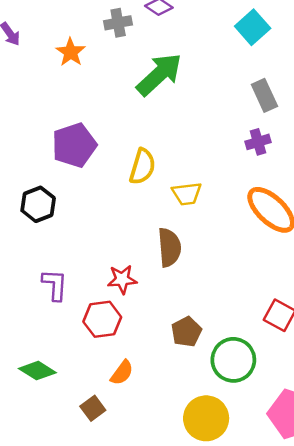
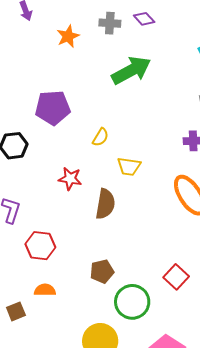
yellow semicircle: (142, 167) -> (100, 137), size x0.7
red star: (122, 279) -> (70, 179), moved
orange semicircle: (122, 373) -> (45, 290), turned -140

